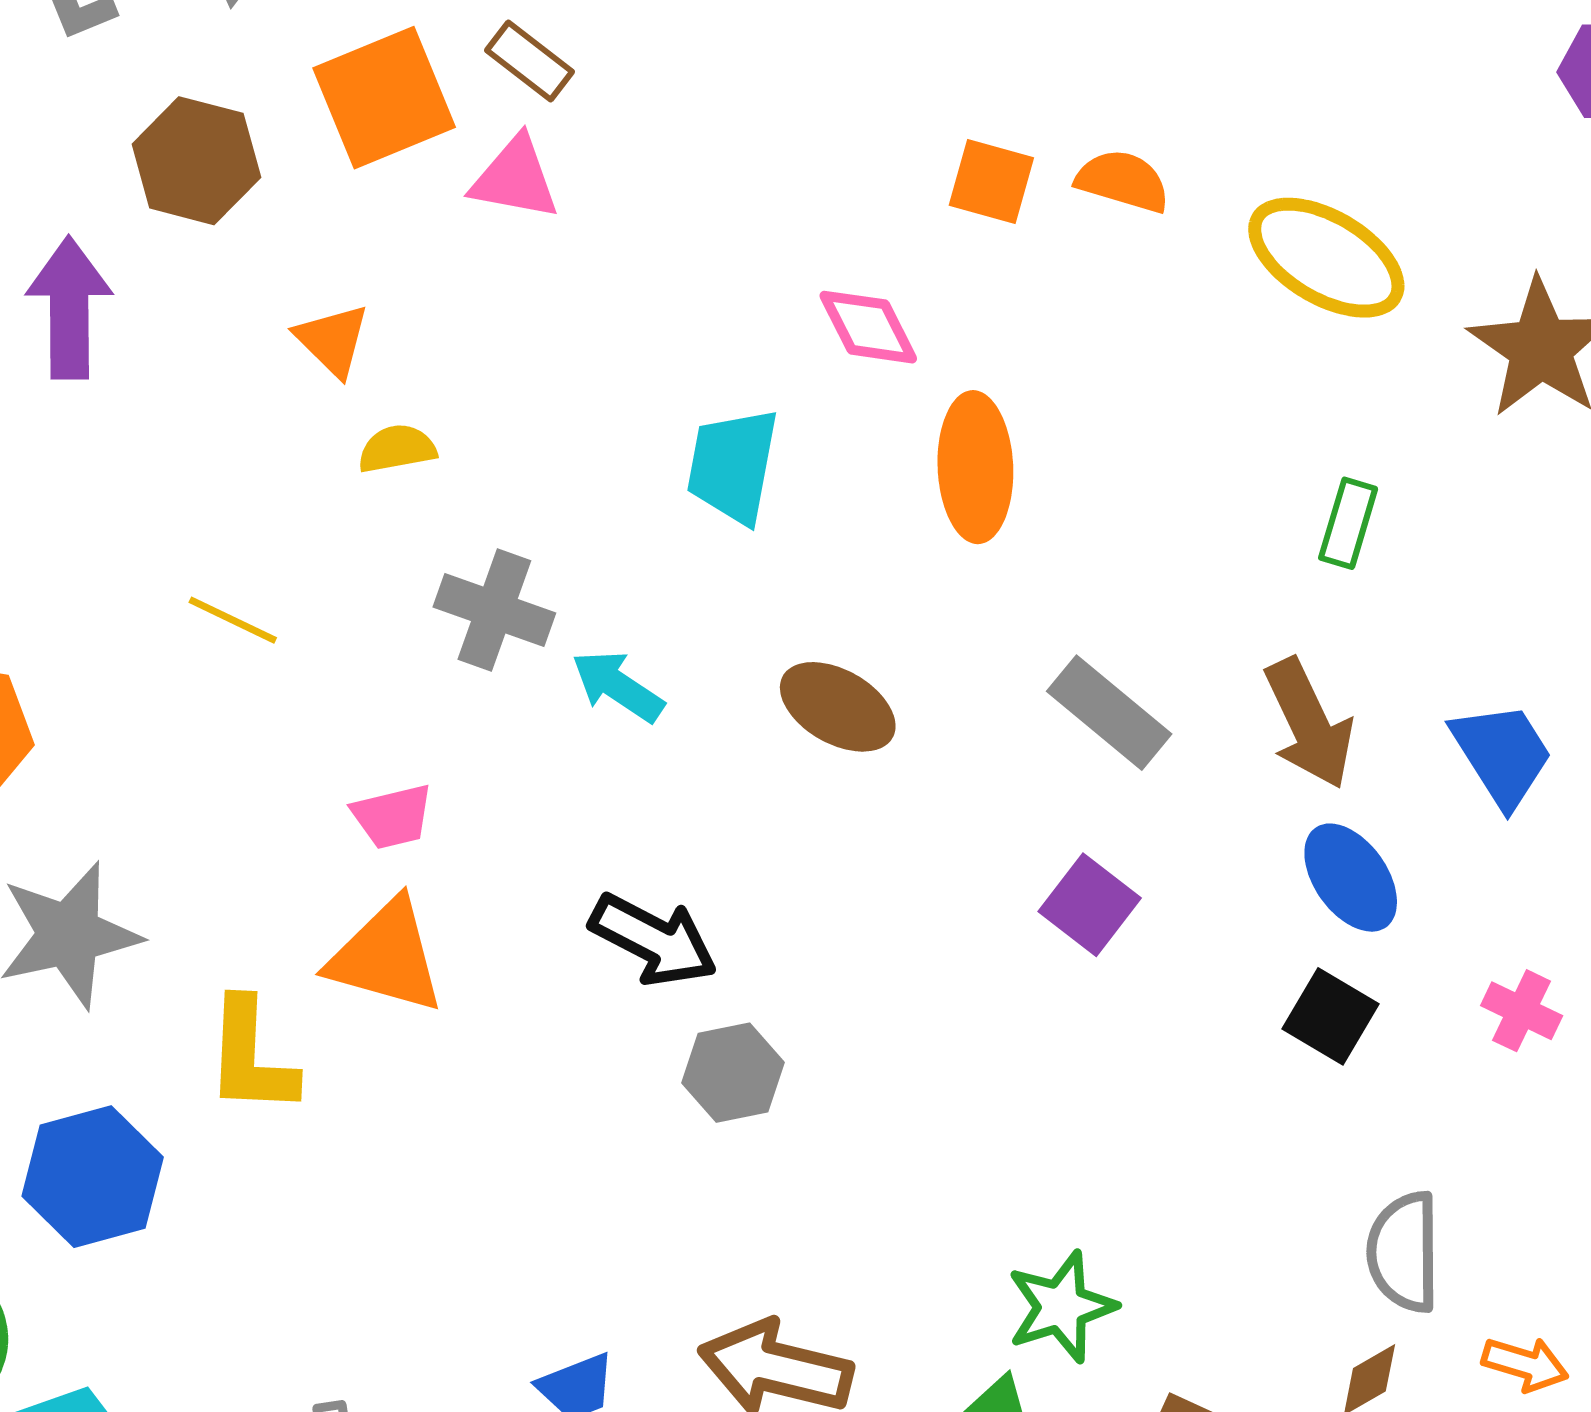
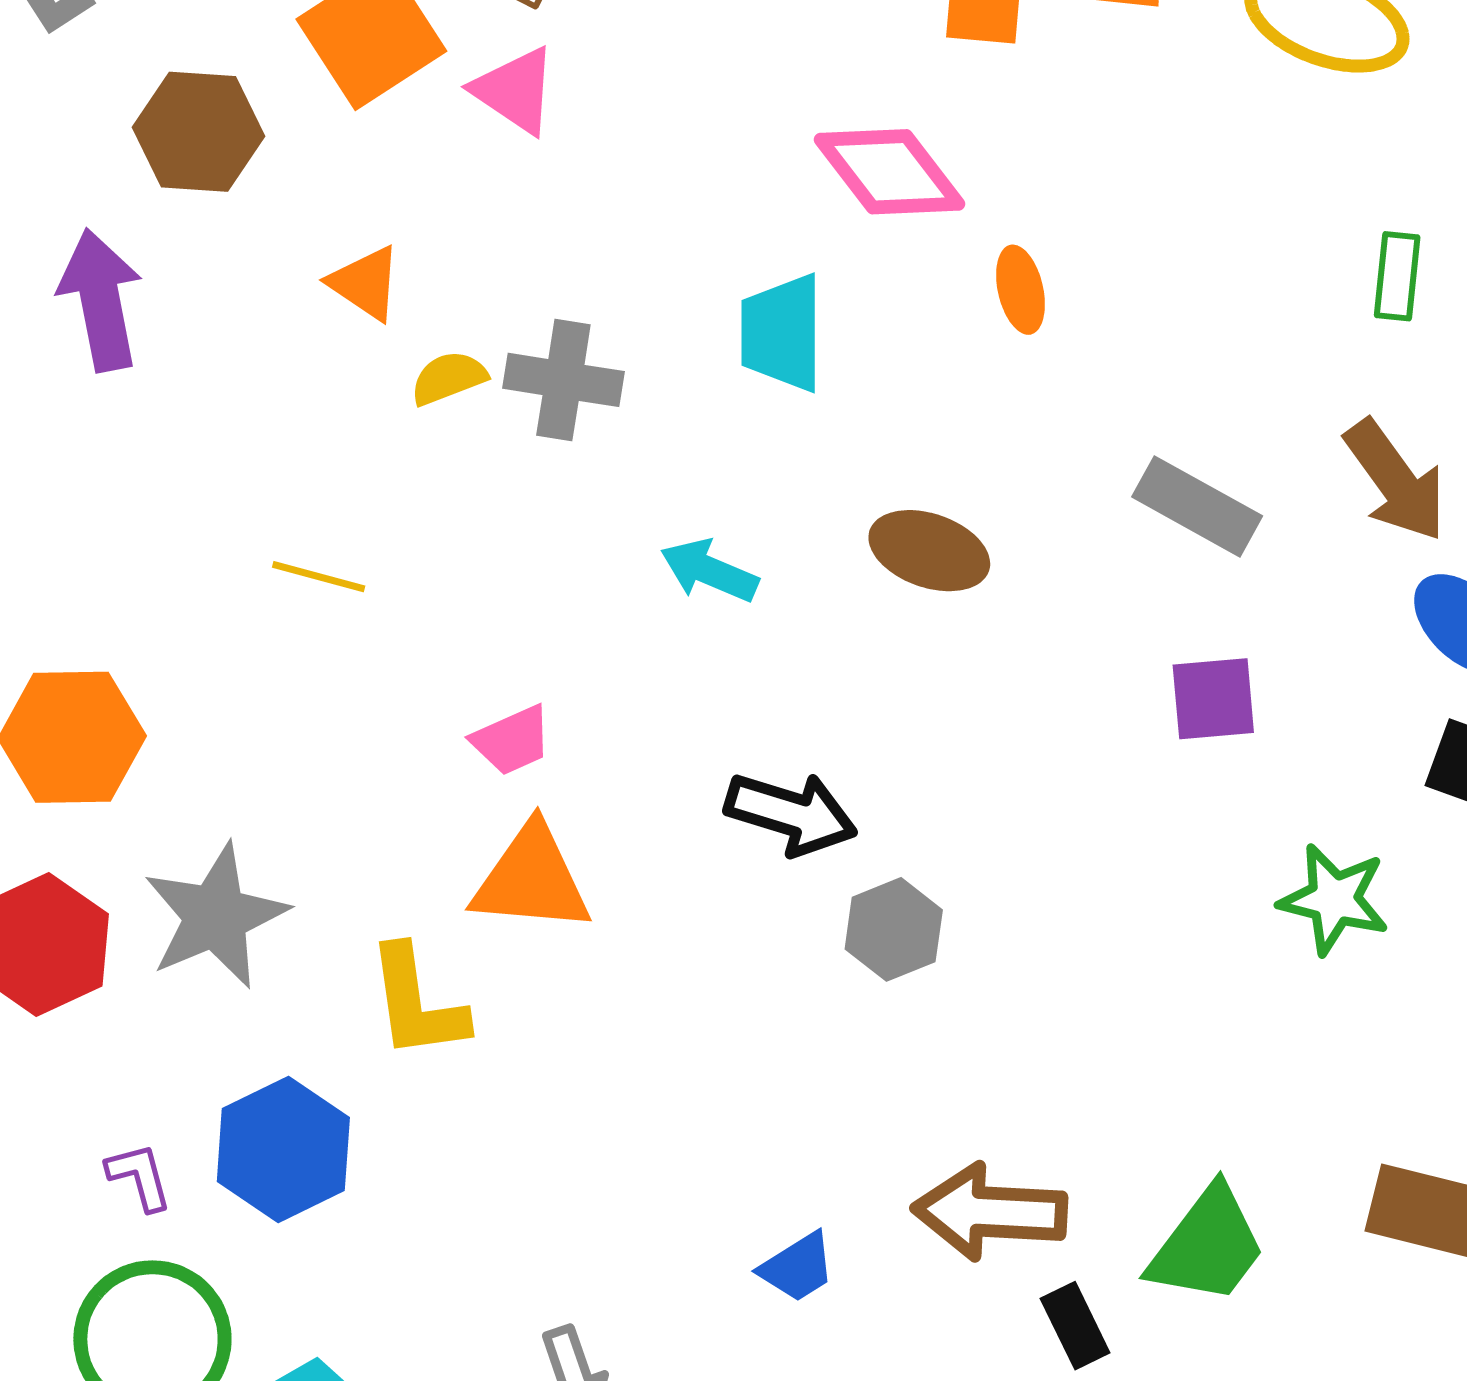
pink triangle: (515, 178) -> (515, 90), turned 34
pink diamond: (868, 327) -> (889, 172), size x1.4
orange ellipse: (975, 467) -> (1021, 290), size x0.6
gray cross: (494, 610) -> (563, 380), moved
purple square: (1090, 905) -> (1213, 699), turned -32
green star: (1061, 1307) -> (1334, 899), moved, turned -30

